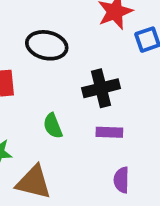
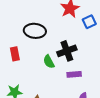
green semicircle: (53, 126) -> (49, 62), moved

